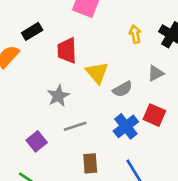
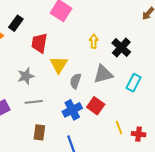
black rectangle: (32, 31) -> (16, 23), turned -35
gray triangle: (156, 73) -> (103, 74), size x1.5
gray semicircle: (123, 89) -> (76, 81), turned 126

